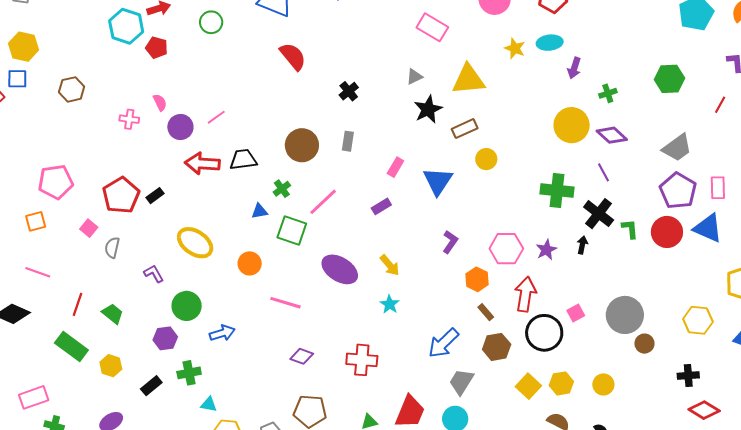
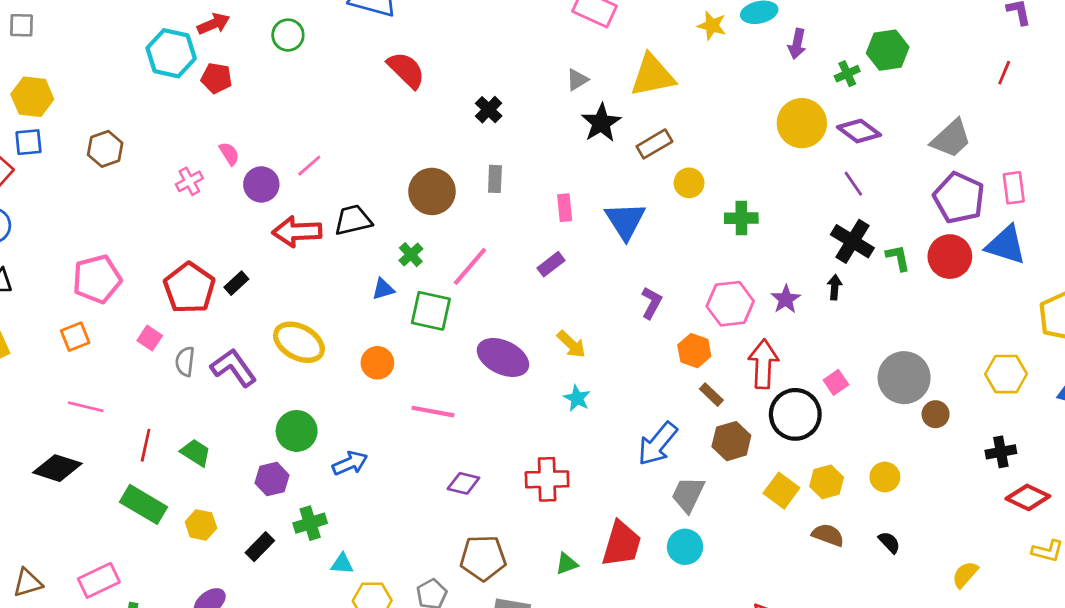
green hexagon: (669, 79) -> (888, 50), moved
pink cross: (129, 119) -> (189, 181), turned -30
pink rectangle: (395, 167) -> (565, 208), turned -30
green cross: (557, 190) -> (741, 218), moved, size x0.7
purple L-shape: (154, 274) -> (234, 368), moved, size x1.6

